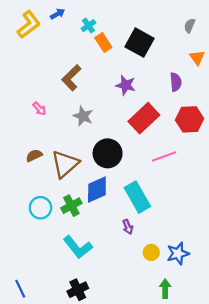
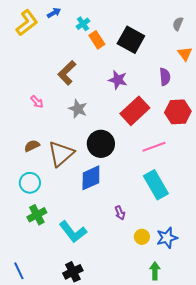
cyan rectangle: (137, 197) -> (156, 185), moved
green cross: (71, 206) -> (37, 215), moved
cyan circle: (40, 208) -> (30, 183), moved

